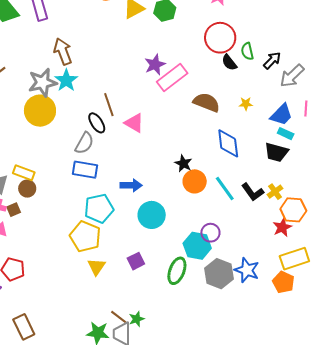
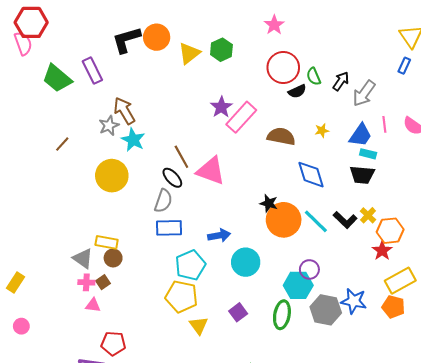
black semicircle: (229, 63) -> (297, 91), turned -66
gray star: (43, 83) -> (109, 126), moved, size x0.7
pink triangle: (134, 123) -> (211, 171), size x1.4
orange circle: (195, 181) -> (284, 220), size x1.4

